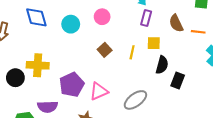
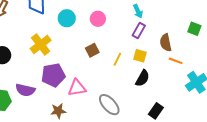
orange line: (198, 32) -> (176, 61), moved
yellow cross: (38, 65) -> (41, 44), moved, turned 35
black rectangle: (178, 81) -> (156, 111), moved
gray ellipse: (135, 100) -> (109, 105), turned 70

